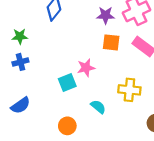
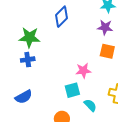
green star: (20, 36) -> (29, 37), size x1.5
cyan square: (67, 82) -> (72, 90), moved

